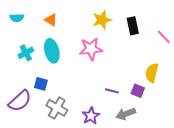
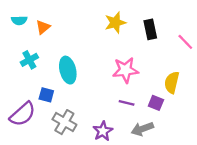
orange triangle: (51, 20) -> (43, 27), moved, turned 48
pink star: (91, 49) -> (125, 70), moved
cyan ellipse: (52, 51) -> (68, 70), moved

